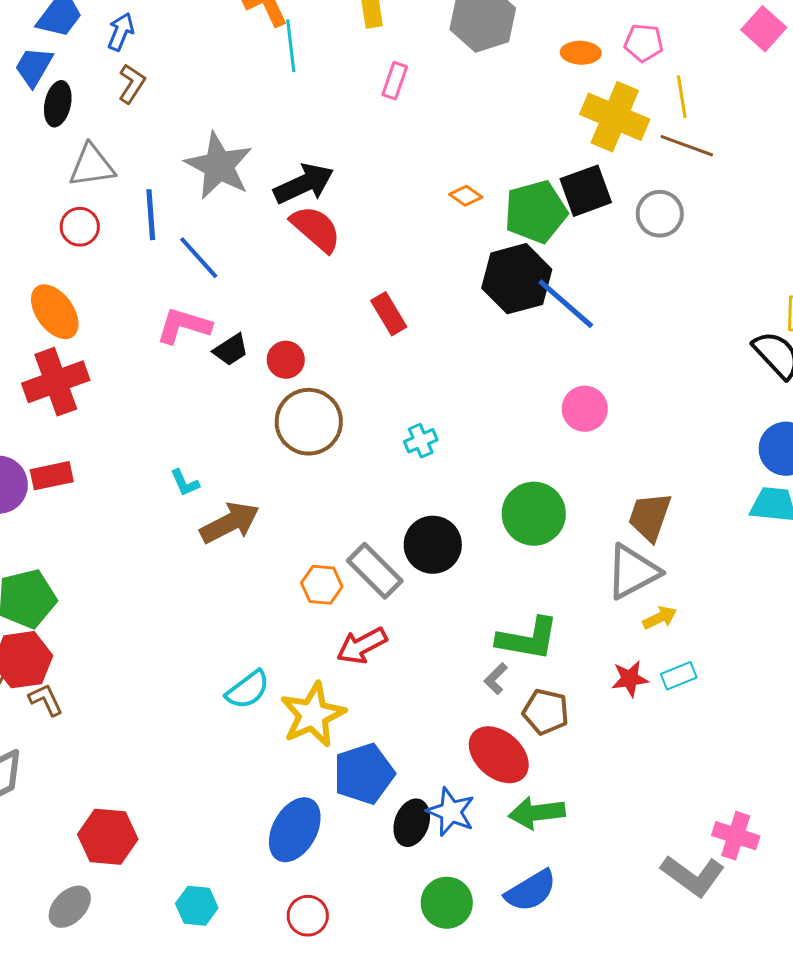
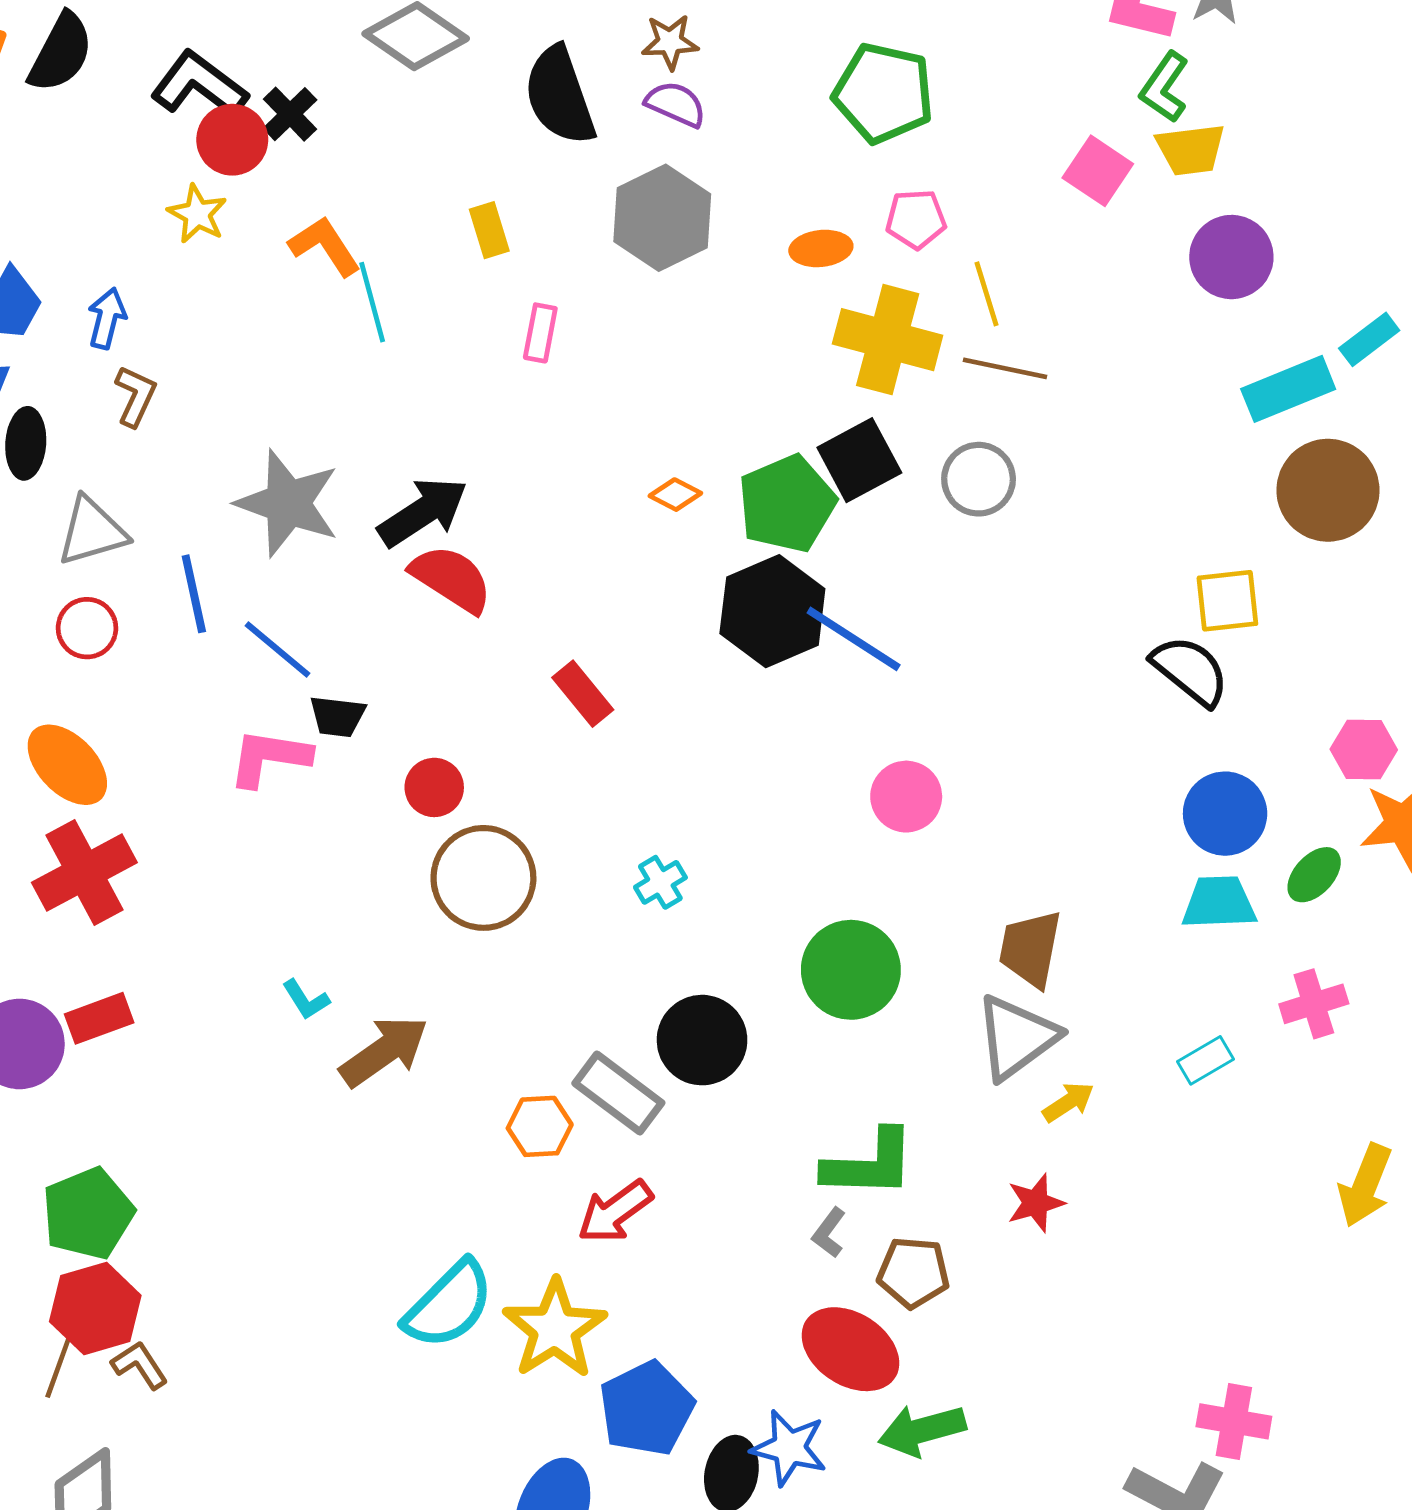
black trapezoid: (231, 350) -> (337, 716), moved, turned 48
cyan rectangle: (679, 676) -> (1206, 1060), moved
cyan semicircle: (248, 690) -> (449, 1305), size x1.4

